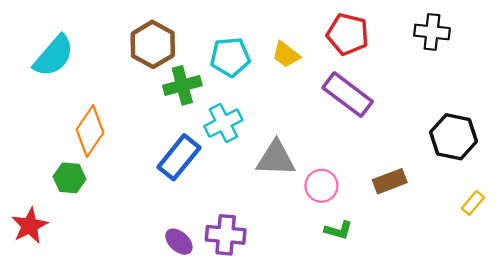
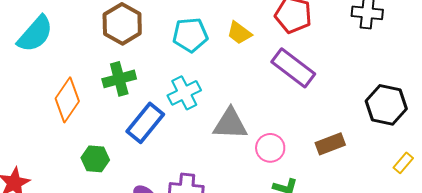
green cross: (182, 85) -> (119, 79), moved
green hexagon: (70, 178) -> (95, 159), moved

